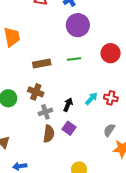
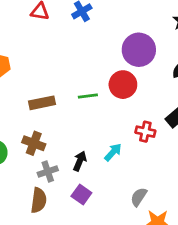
purple circle: (78, 25) -> (139, 50), moved
red circle: (111, 53) -> (123, 85), moved
red cross: (111, 98) -> (145, 132), moved
brown semicircle: (49, 134) -> (39, 200), moved

